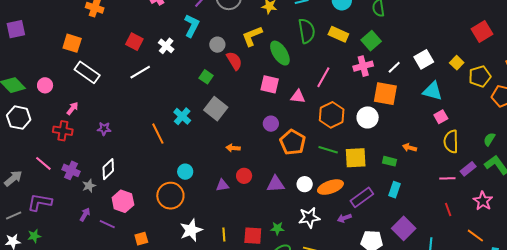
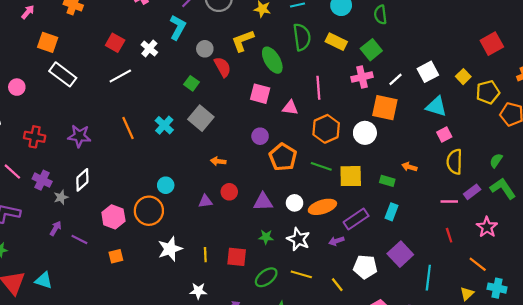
pink line: (323, 77) -> (318, 88), turned -35
pink arrow: (72, 108) -> (28, 12), moved
purple star: (104, 129) -> (79, 136), size x1.5
orange line: (158, 134) -> (128, 128), moved
pink hexagon: (123, 201) -> (113, 217), moved
white star: (309, 218) -> (298, 239), turned 30
green star: (277, 228) -> (266, 237), moved

